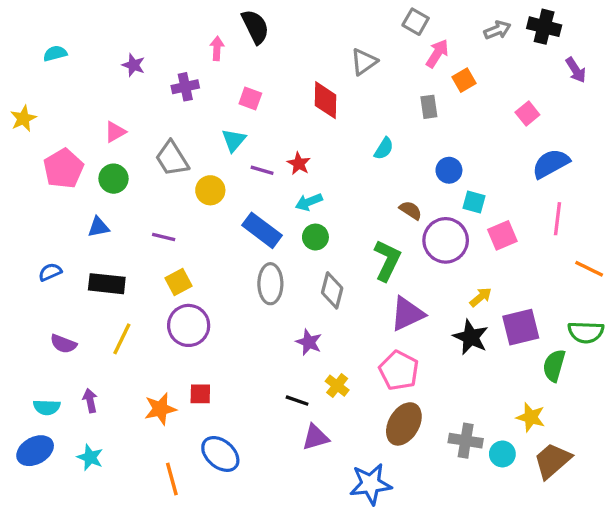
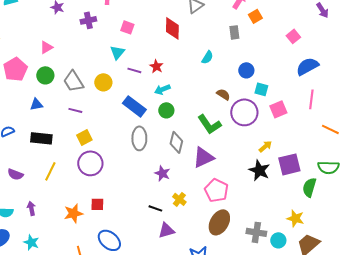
gray trapezoid: (172, 159) -> (73, 81), moved
green L-shape: (387, 260) -> (209, 124), turned 120
purple triangle: (407, 314) -> (203, 157), moved

